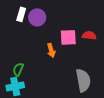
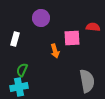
white rectangle: (21, 14) -> (15, 39), moved
red semicircle: (89, 35) -> (93, 27), moved

